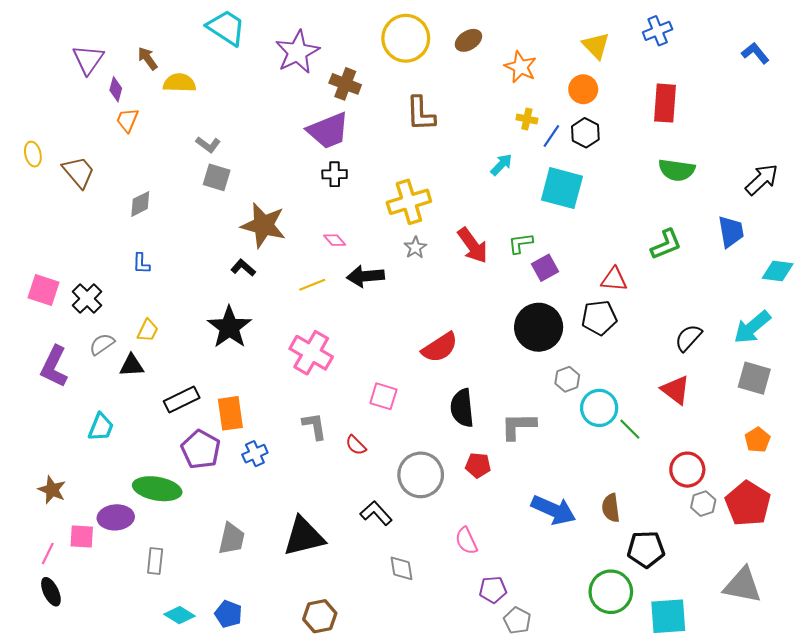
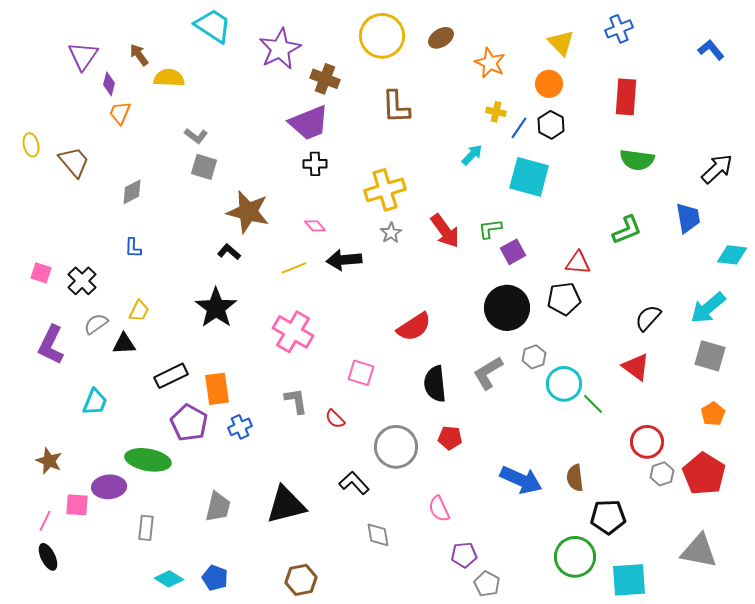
pink square: (44, 290) -> (41, 273), size x0.7
gray L-shape: (518, 426) -> (488, 373), moved, turned -30

